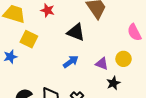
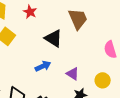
yellow circle: (124, 59) -> (103, 80), moved

